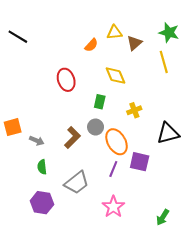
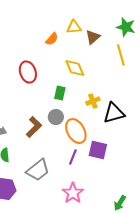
black triangle: (168, 133) -> (114, 113), moved

